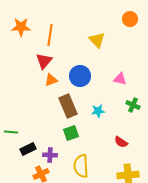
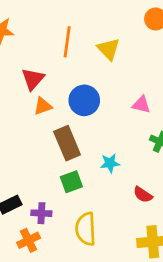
orange line: (50, 35) -> (67, 42), moved
cyan star: (98, 111) -> (110, 163), moved

